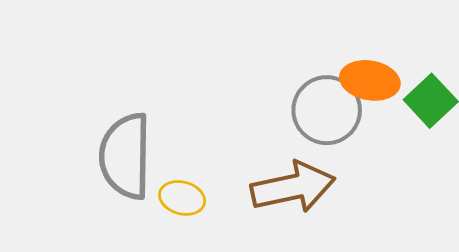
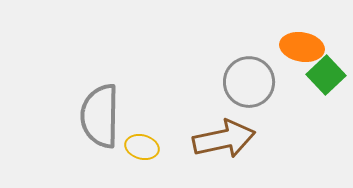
orange ellipse: (370, 80) -> (302, 47), moved

